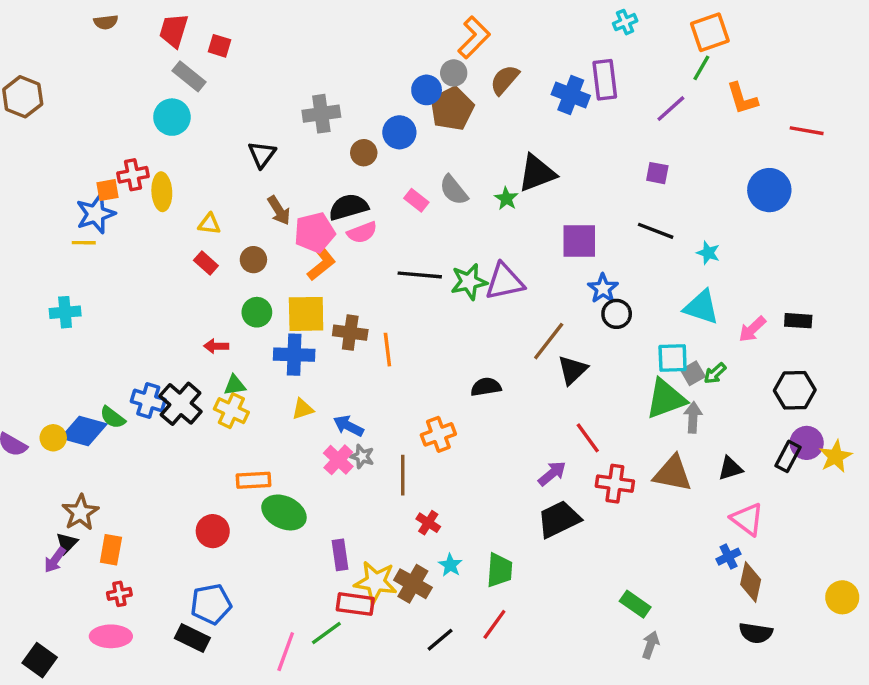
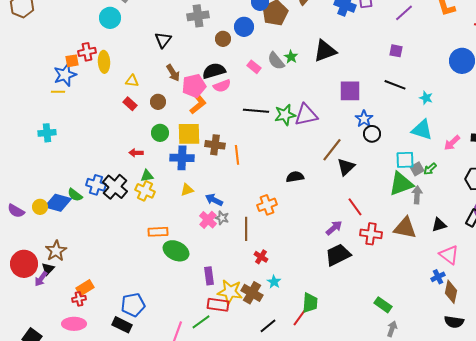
green star: (506, 199) -> (291, 57), moved
red circle: (213, 531) -> (24, 264), moved, size x1.4
orange rectangle: (111, 550) -> (85, 288), moved, turned 48
green trapezoid: (499, 570) -> (310, 303), moved

